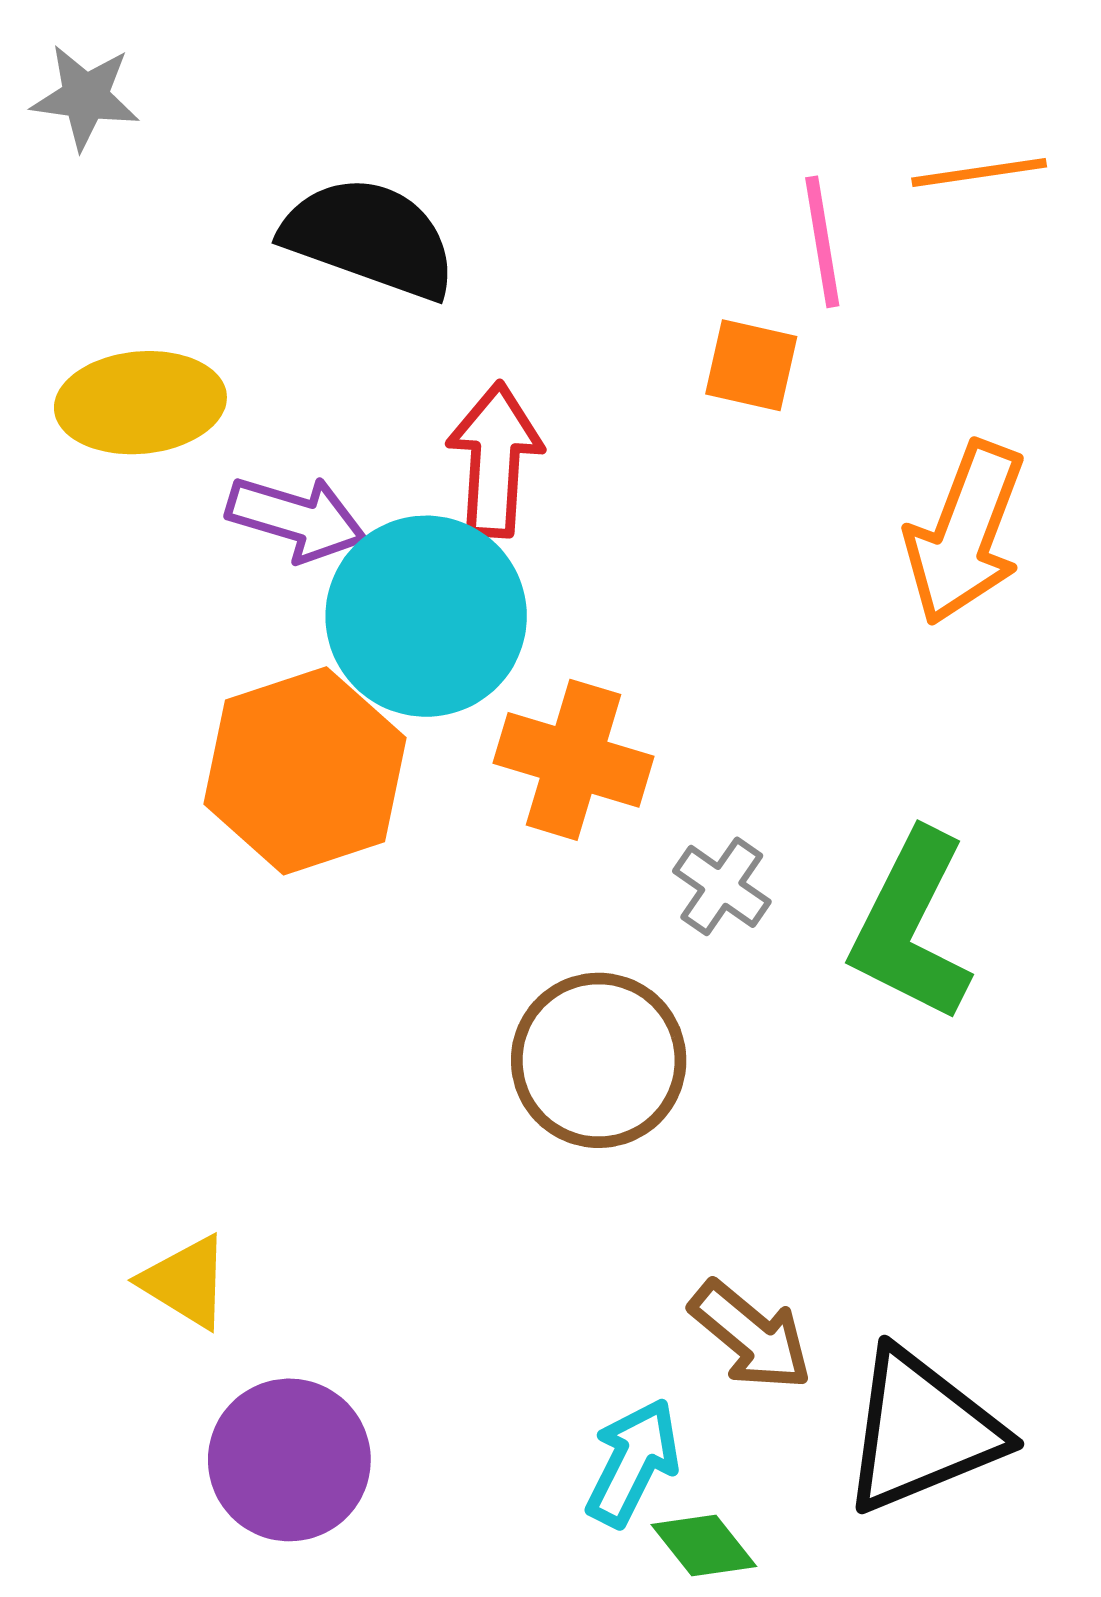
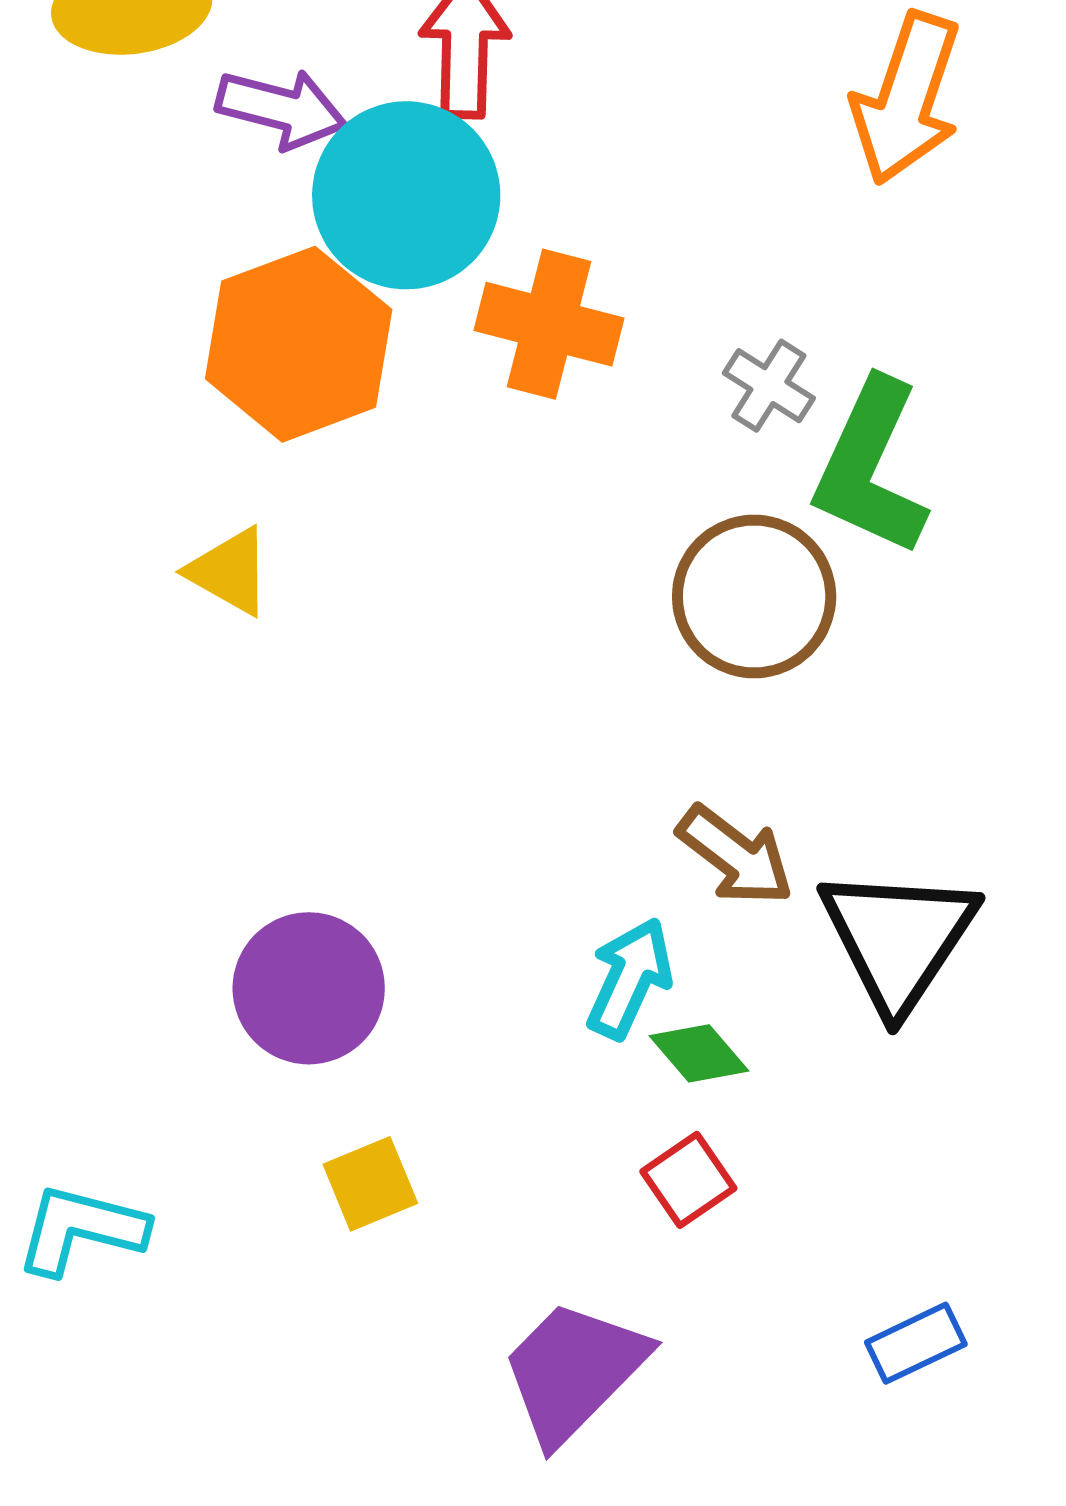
gray cross: (722, 886) -> (769, 386), moved
brown circle: (599, 1060) -> (754, 597), moved
yellow triangle: (186, 1282) -> (229, 571), moved
black triangle: (922, 1431) -> (898, 939), turned -32

